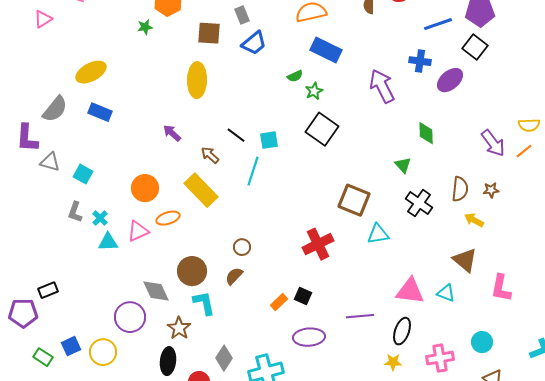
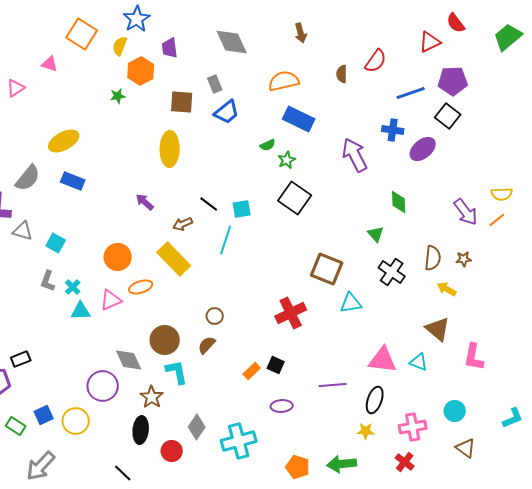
brown arrow: (210, 155) -> (183, 224), turned -66
purple ellipse: (309, 337) -> (282, 406), size x0.7

